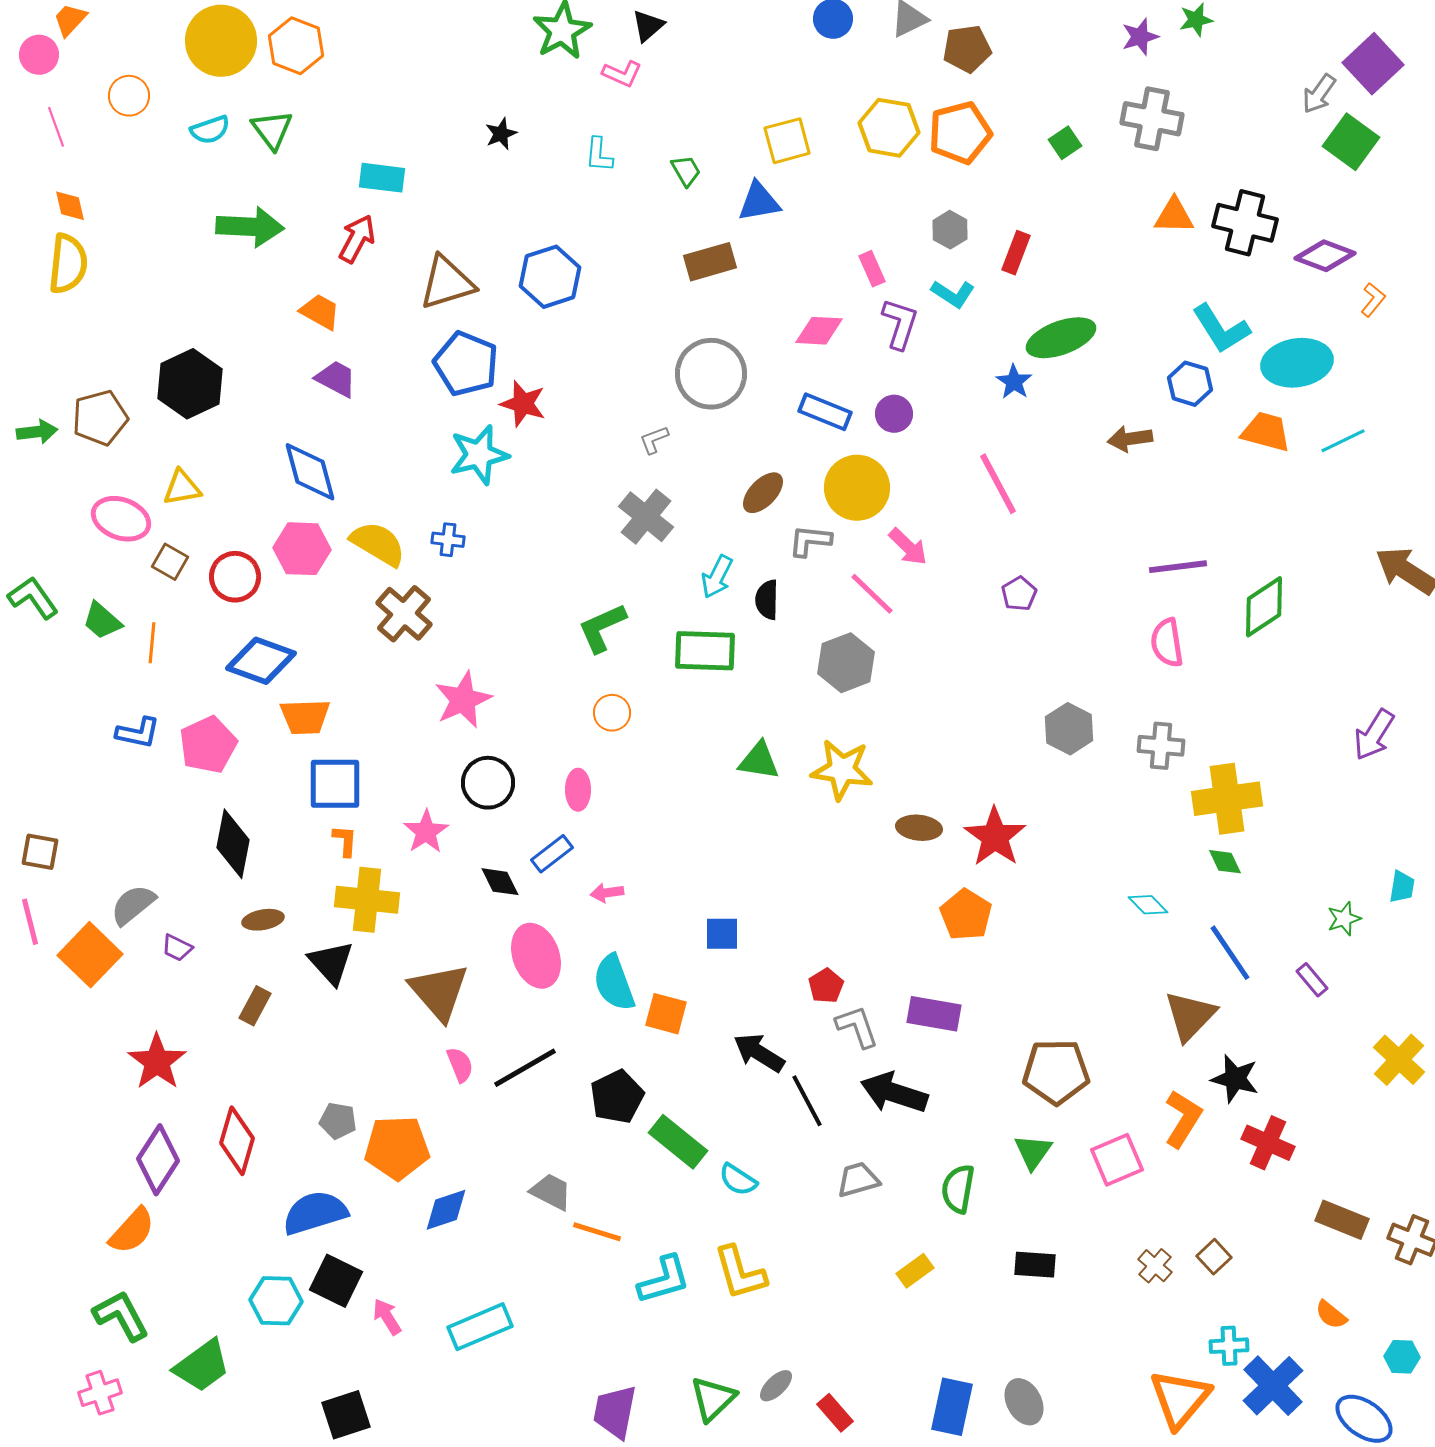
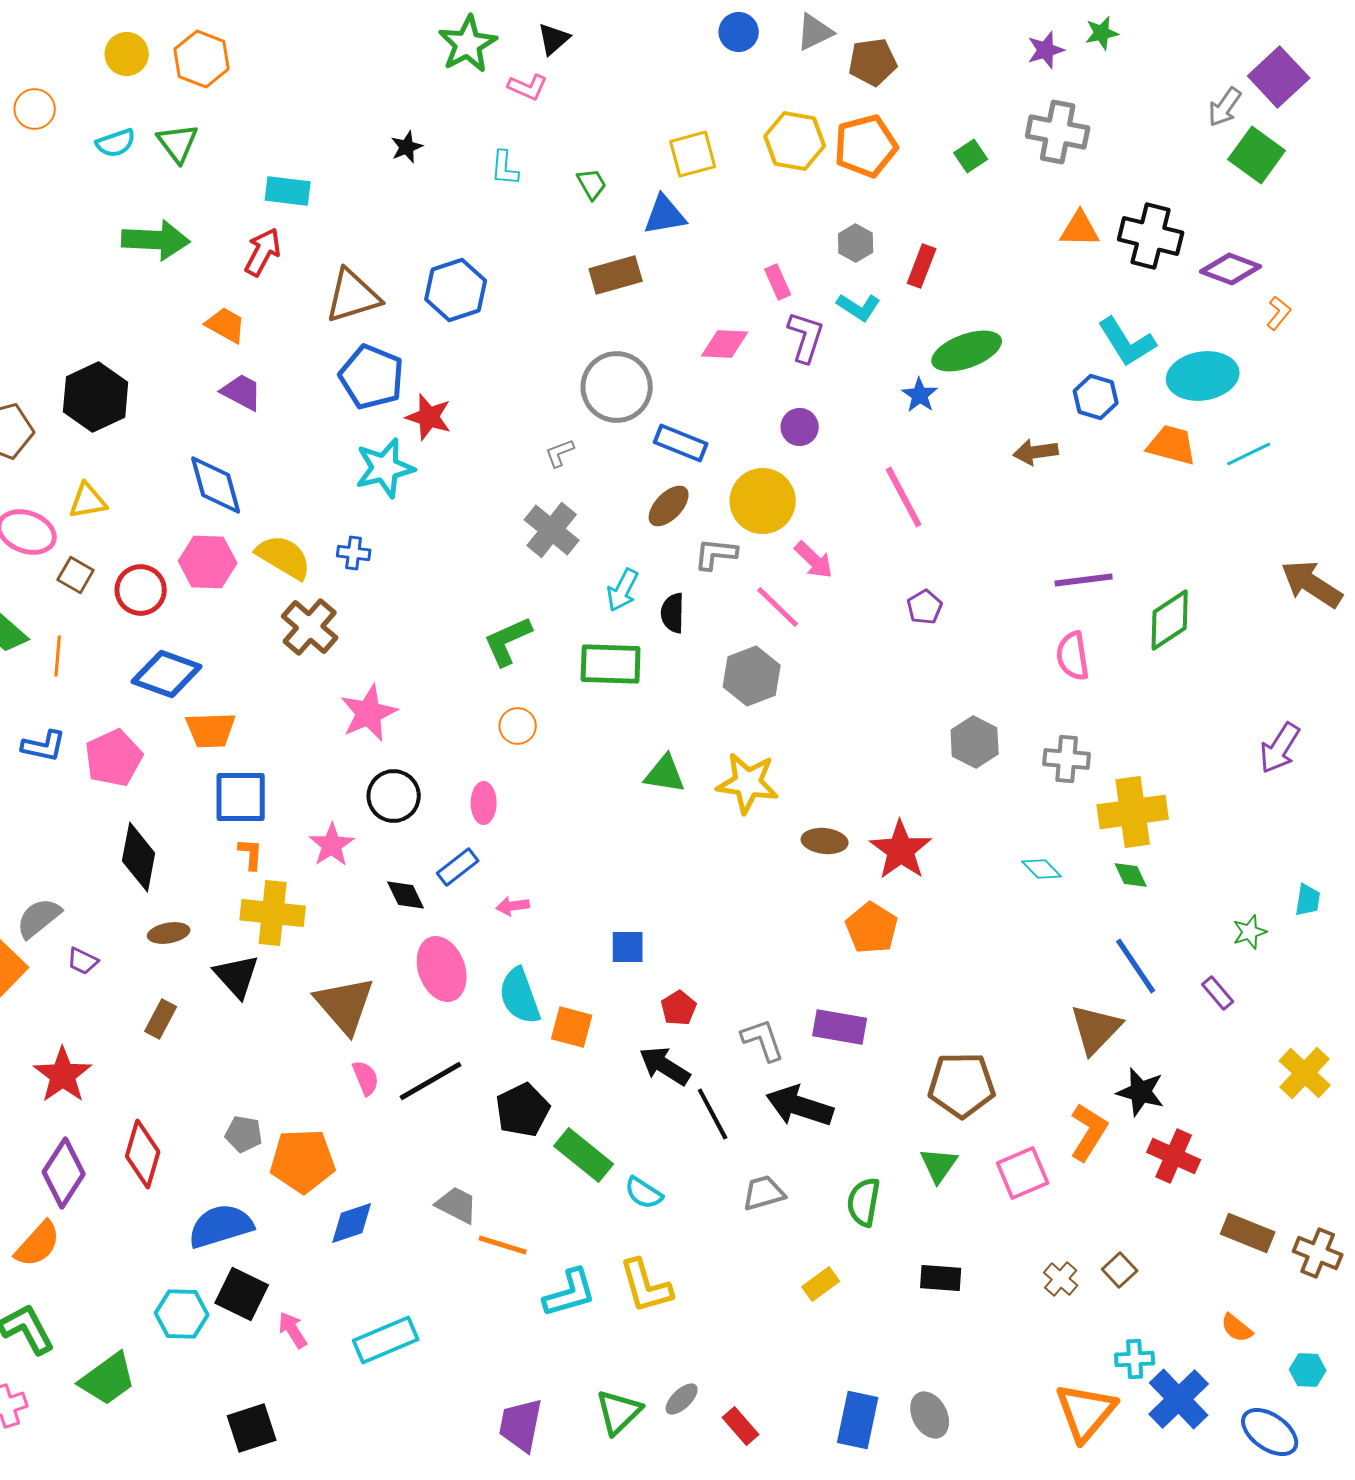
yellow circle: (221, 41) -> (127, 54), size x0.6
blue rectangle: (825, 412) -> (681, 443), moved
cyan diamond: (1148, 905) -> (1042, 869), moved
red pentagon: (826, 986) -> (679, 1008), moved

